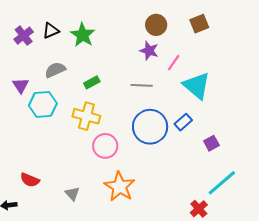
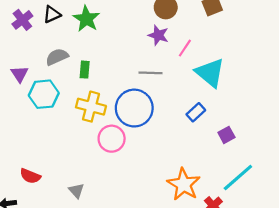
green rectangle: (92, 82) -> (85, 70), moved, turned -56
blue circle: (150, 127) -> (134, 108), moved
orange star: (120, 187) -> (184, 184), moved

